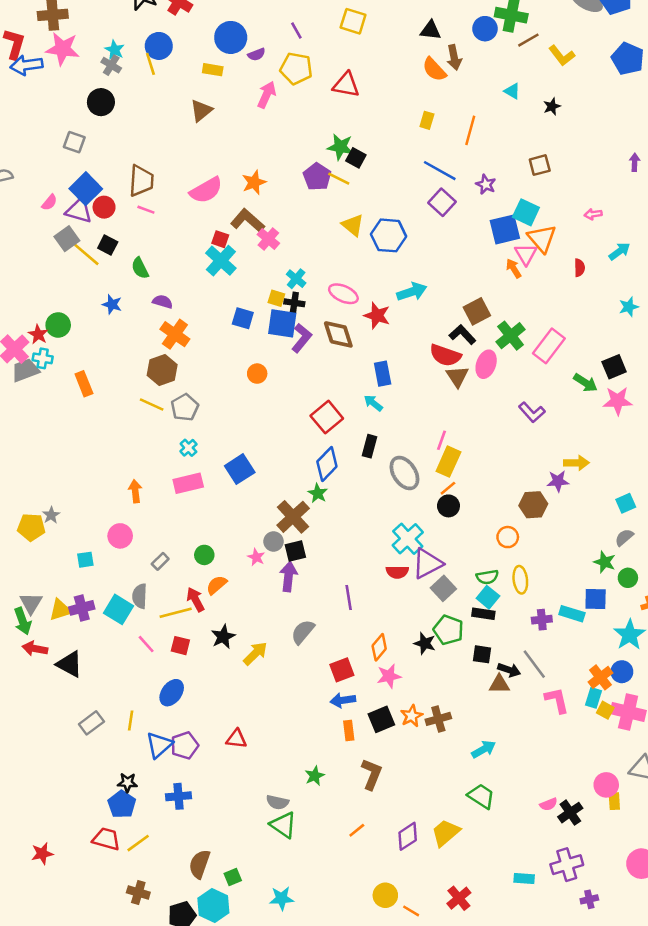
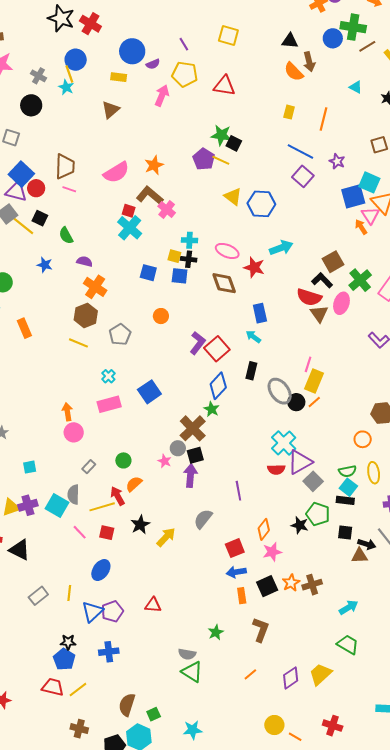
cyan star: (115, 50) -> (66, 87), moved
cyan cross: (296, 279) -> (189, 240), turned -35
blue square: (282, 323) -> (180, 276), size x0.7
purple L-shape: (302, 338) -> (198, 343), moved
gray pentagon: (185, 407) -> (120, 334), moved
black circle: (448, 506) -> (296, 402), moved
pink circle: (120, 536) -> (74, 432), moved
red cross: (459, 898) -> (333, 726), turned -30

